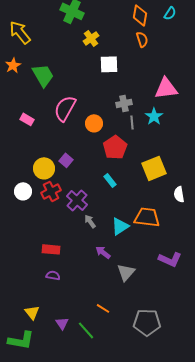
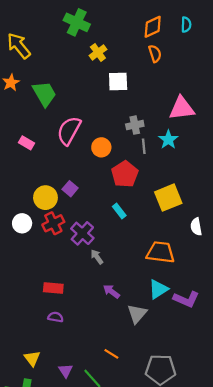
cyan semicircle: (170, 13) -> (186, 25), turned -32
orange diamond: (140, 15) -> (153, 27), turned 55
cyan triangle: (120, 226) -> (158, 289), moved

